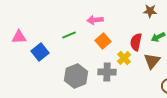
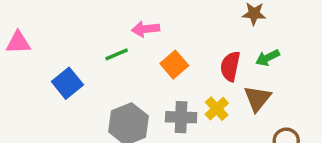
pink arrow: (95, 20) -> (145, 29), moved
pink triangle: (19, 37) -> (18, 43), moved
yellow cross: (124, 58) -> (217, 109), moved

